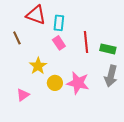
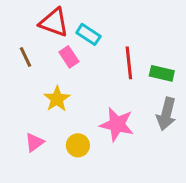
cyan rectangle: (59, 23) -> (88, 34), turned -63
pink rectangle: (59, 43) -> (69, 57), moved
yellow circle: (55, 83) -> (78, 145), moved

